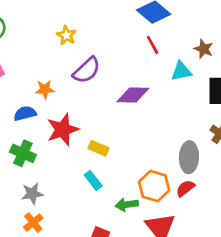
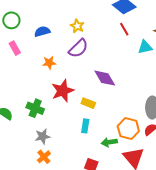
yellow star: (66, 35) -> (77, 26), moved
purple diamond: (133, 95) -> (105, 78), moved, turned 60
blue semicircle: (25, 113) -> (42, 31), moved
cyan rectangle: (93, 181) -> (85, 126), turned 48

